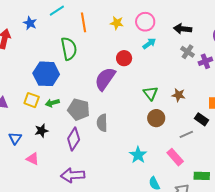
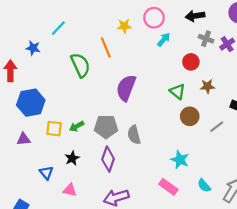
orange line: (84, 22) -> (106, 47), moved
red circle: (124, 58) -> (191, 62), moved
blue hexagon: (46, 74) -> (31, 103), moved
gray line: (186, 134) -> (217, 127), moved
pink rectangle: (175, 157) -> (168, 187), moved

